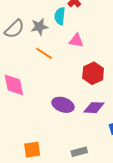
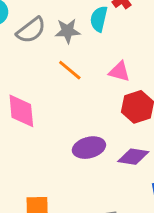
pink triangle: (76, 41) -> (119, 72), moved
purple ellipse: (63, 105) -> (89, 148), turned -40

